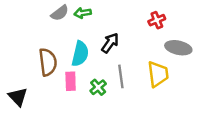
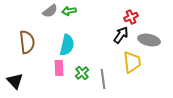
black arrow: (110, 43) -> (121, 35), moved
brown semicircle: (48, 62) -> (27, 42), moved
gray line: (121, 76) -> (103, 79), moved

